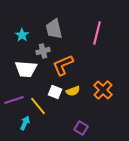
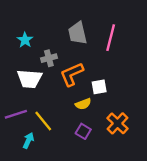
gray trapezoid: (54, 29) -> (77, 33), moved
orange cross: (103, 90) -> (117, 123), moved
white square: (55, 92) -> (99, 87), moved, turned -32
purple square: (81, 128) -> (83, 131), moved

